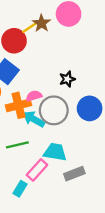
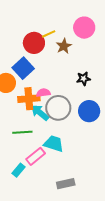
brown star: (41, 23) -> (64, 46), moved
black star: (67, 79) -> (83, 79), moved
gray rectangle: (74, 174) -> (66, 184), moved

